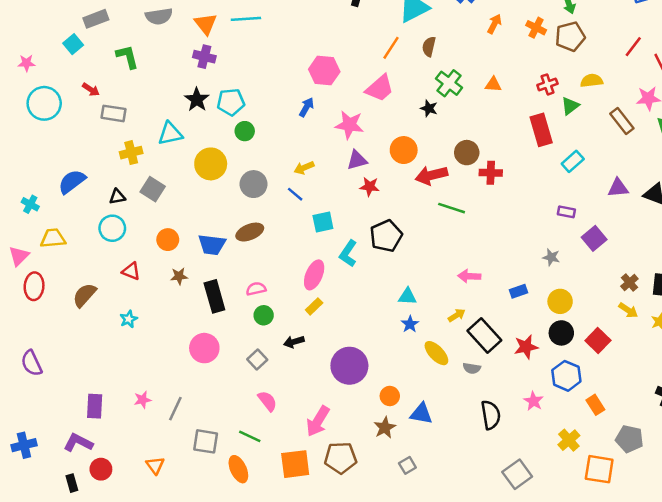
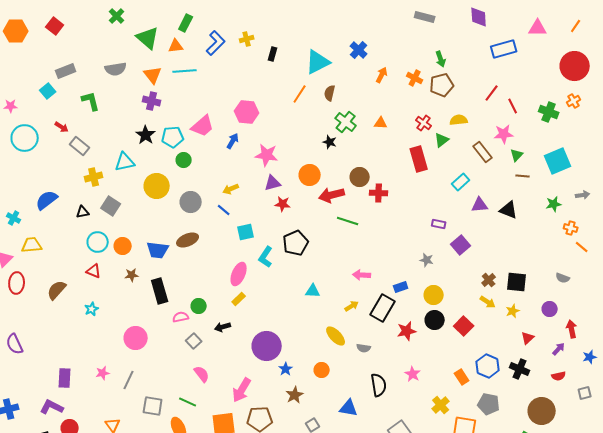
red cross: (547, 84) -> (424, 123), turned -35
pink trapezoid: (380, 88) -> (203, 126), moved
gray rectangle: (114, 113) -> (80, 146), turned 30
cyan rectangle: (573, 161) -> (461, 182), moved
cyan circle: (112, 228) -> (98, 242), moved
pink semicircle: (256, 289) -> (181, 317), moved
blue star: (410, 324) -> (286, 369), moved
black rectangle: (484, 335) -> (383, 308), moved, turned 72
pink circle: (204, 348) -> (136, 338), moved
blue hexagon: (566, 376) -> (488, 366), moved
orange circle: (390, 396) -> (322, 370), moved
blue triangle: (421, 414) -> (349, 408), moved

